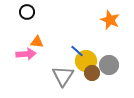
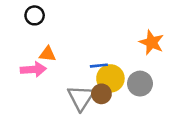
orange star: (110, 20) -> (152, 42), moved
blue line: (77, 51) -> (99, 66), turned -48
brown circle: (92, 73) -> (101, 94), moved

